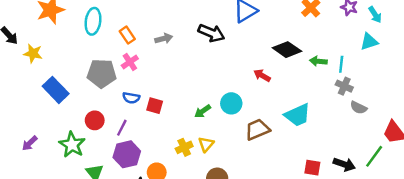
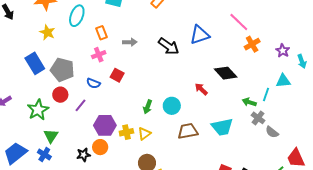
cyan triangle: (369, 42) -> (283, 81), moved
yellow star: (33, 53) -> (47, 32), moved
green arrow: (318, 61) -> (249, 102), moved
gray pentagon: (102, 73) -> (62, 70), moved
gray cross: (344, 86) -> (258, 118), moved
red square: (155, 106) -> (117, 75), moved
green arrow: (203, 111) -> (148, 107), turned -48
purple hexagon: (127, 154) -> (105, 125), moved

